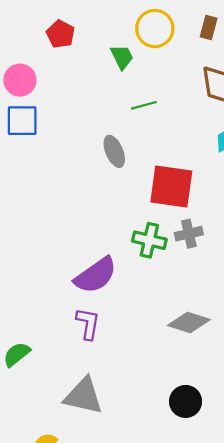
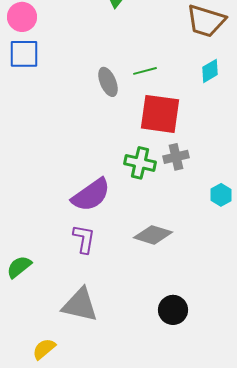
green line: (144, 105) -> (145, 71), moved
gray diamond: (189, 322) -> (153, 235), moved

